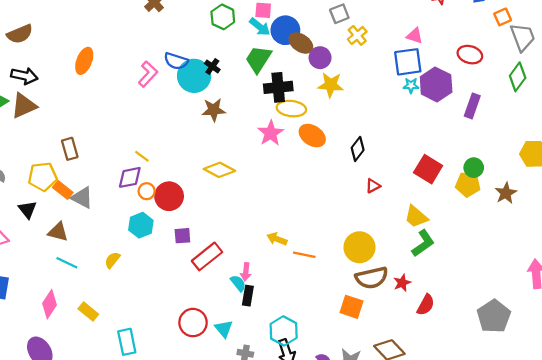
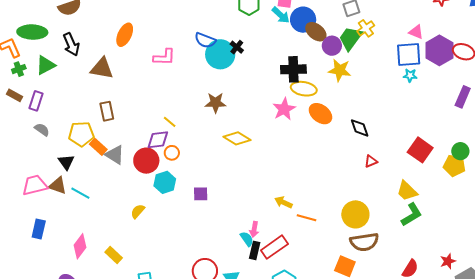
green trapezoid: (258, 59) -> (350, 38), moved
pink L-shape: (148, 74) -> (164, 57), moved, turned 45
black arrow: (24, 76) -> (71, 44), turned 50
purple hexagon: (436, 84) -> (439, 50), moved
brown triangle: (24, 106) -> (102, 68), moved, turned 30
brown star: (214, 110) -> (216, 103), moved
black diamond: (358, 149) -> (360, 128), turned -60
red circle: (169, 196) -> (146, 161), moved
brown triangle: (58, 232) -> (58, 186), moved
red rectangle: (207, 256) -> (274, 247), moved
cyan line: (67, 263) -> (80, 193), moved
red star: (402, 283) -> (448, 261), moved

